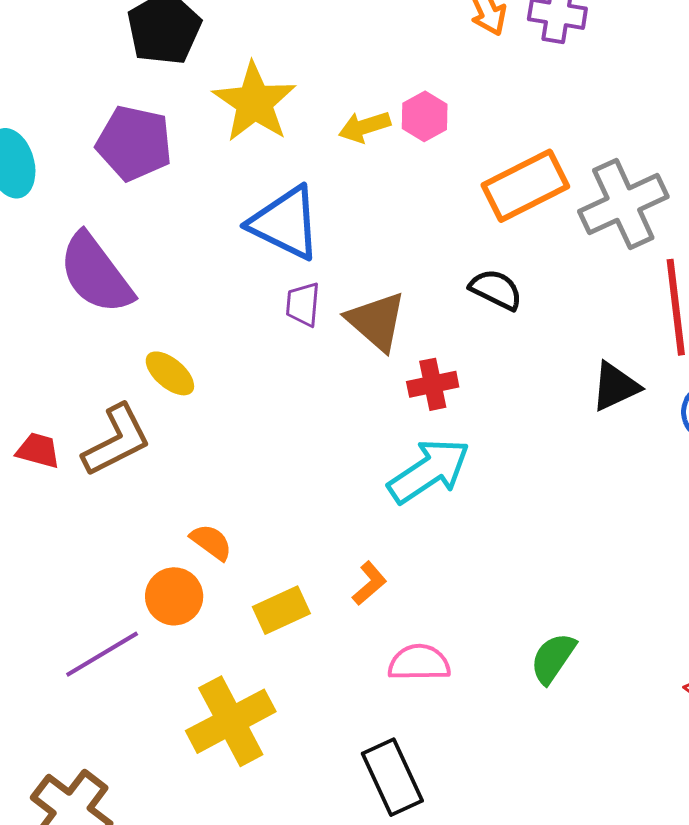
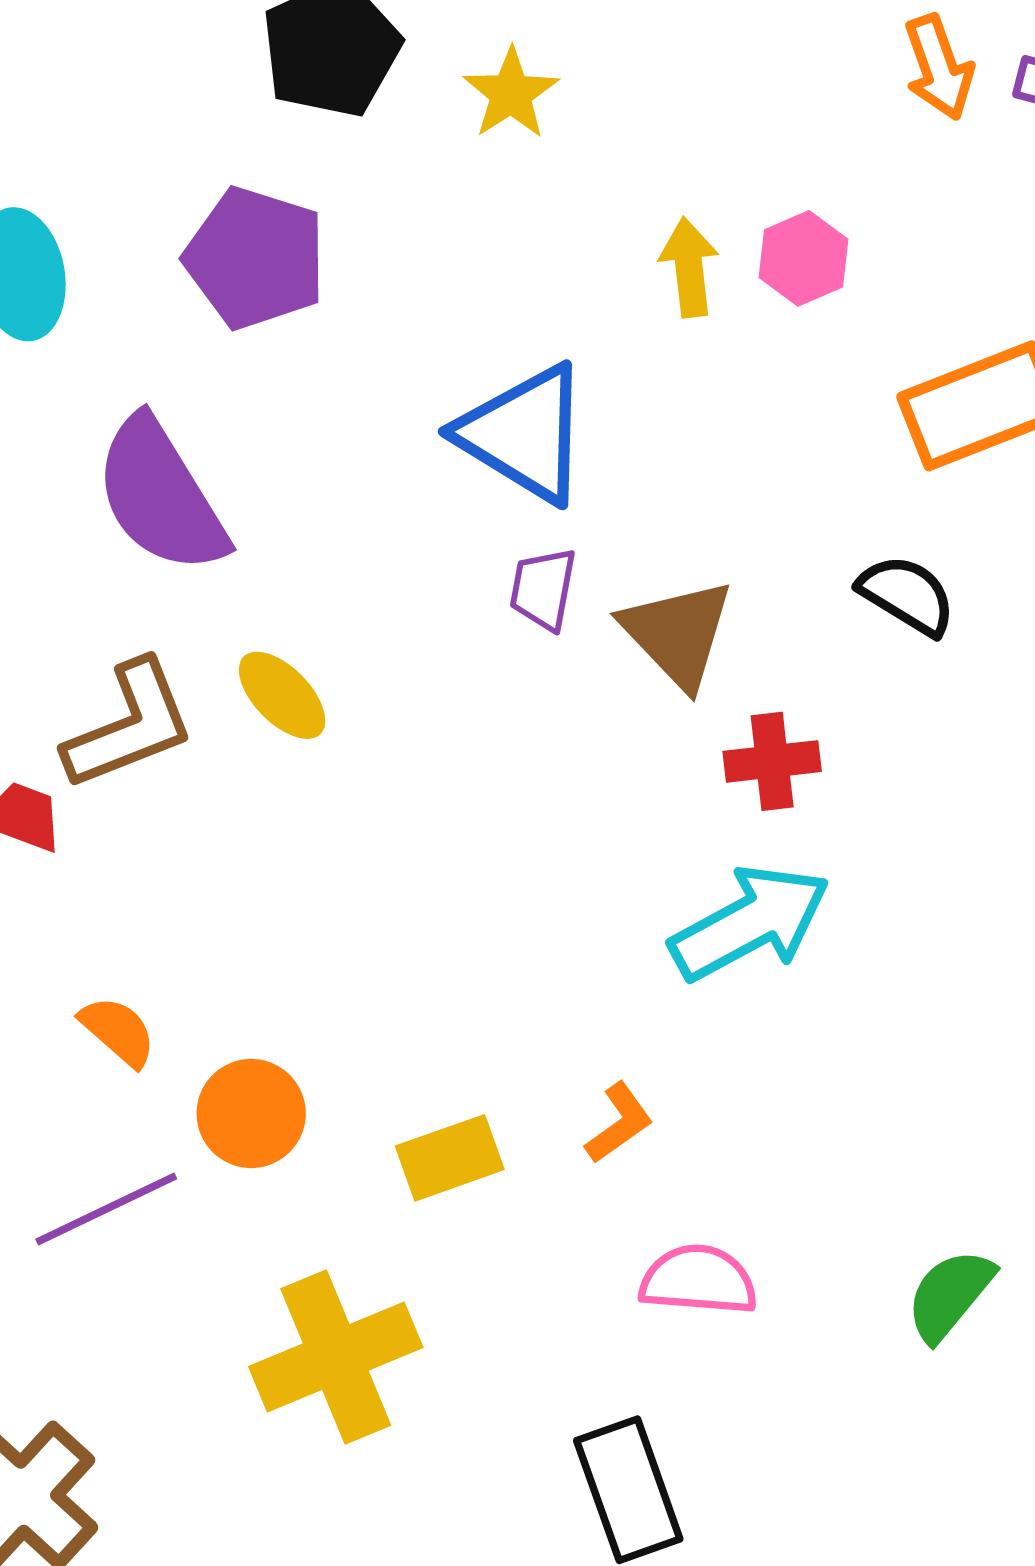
yellow star: (254, 102) -> (511, 94), moved, size x0.6
yellow arrow: (364, 127) -> (689, 267), turned 96
brown L-shape: (117, 440) -> (129, 725), moved
orange semicircle: (211, 542) -> (118, 1031), moved

